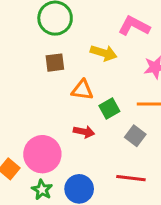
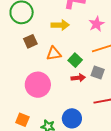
red arrow: (84, 132) -> (78, 78), moved
pink circle: (42, 154) -> (38, 85), moved

